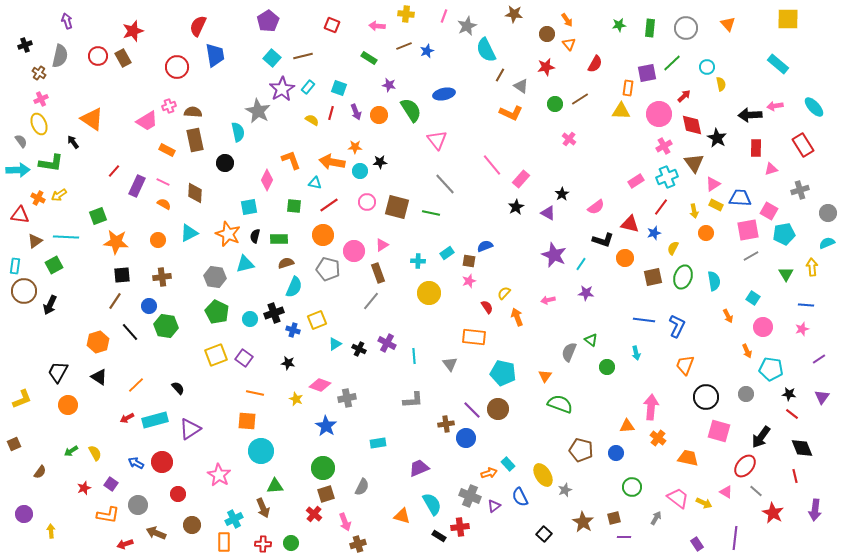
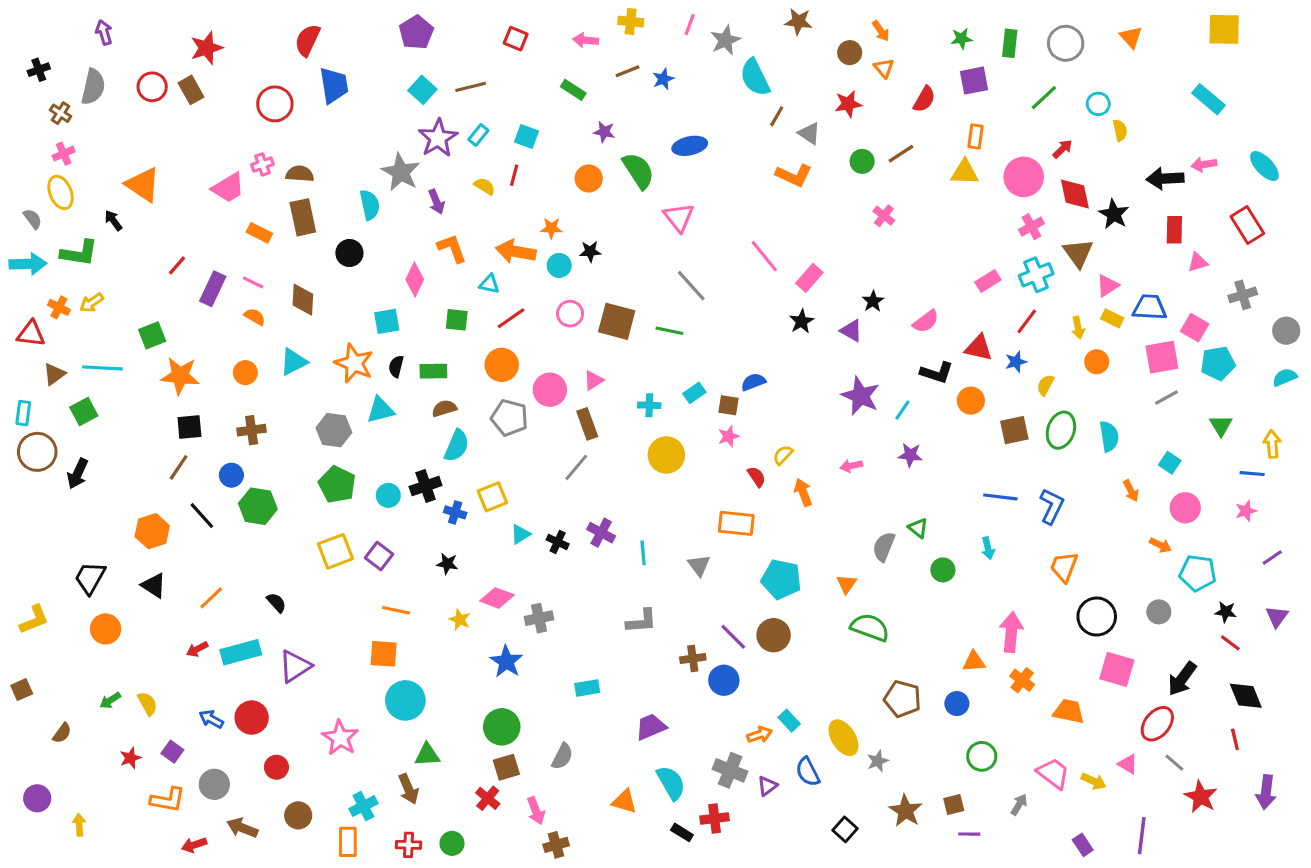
purple square: (647, 73) -> (974, 81), moved
purple arrow: (356, 112) -> (436, 202), moved
yellow arrow: (812, 267) -> (1272, 444), moved
orange arrow: (747, 351) -> (1160, 545), turned -40

